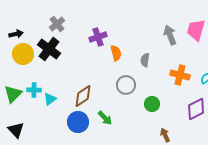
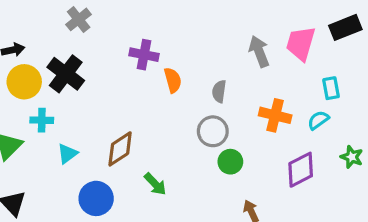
gray cross: (57, 24) -> (79, 19), moved
purple cross: (98, 37) -> (144, 55), turned 30
gray circle: (126, 85) -> (213, 131), moved
cyan cross: (34, 90) -> (42, 120), moved
blue circle: (78, 122) -> (96, 198), moved

